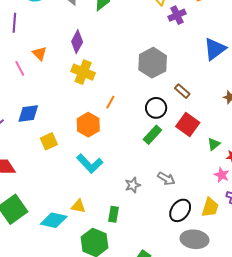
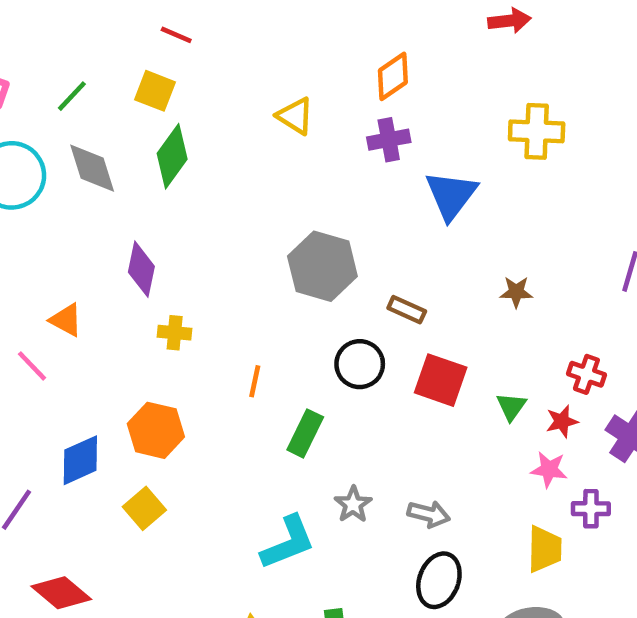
purple cross: (177, 15) -> (389, 140), moved, turned 30
yellow cross: (83, 72) -> (175, 333), size x0.6
orange hexagon: (88, 125) -> (156, 430), moved
green rectangle: (152, 135) -> (305, 433), moved
cyan L-shape: (90, 164) -> (288, 542), moved, turned -52
gray star: (133, 185) -> (353, 504), moved
black ellipse: (180, 210) -> (439, 580), moved

